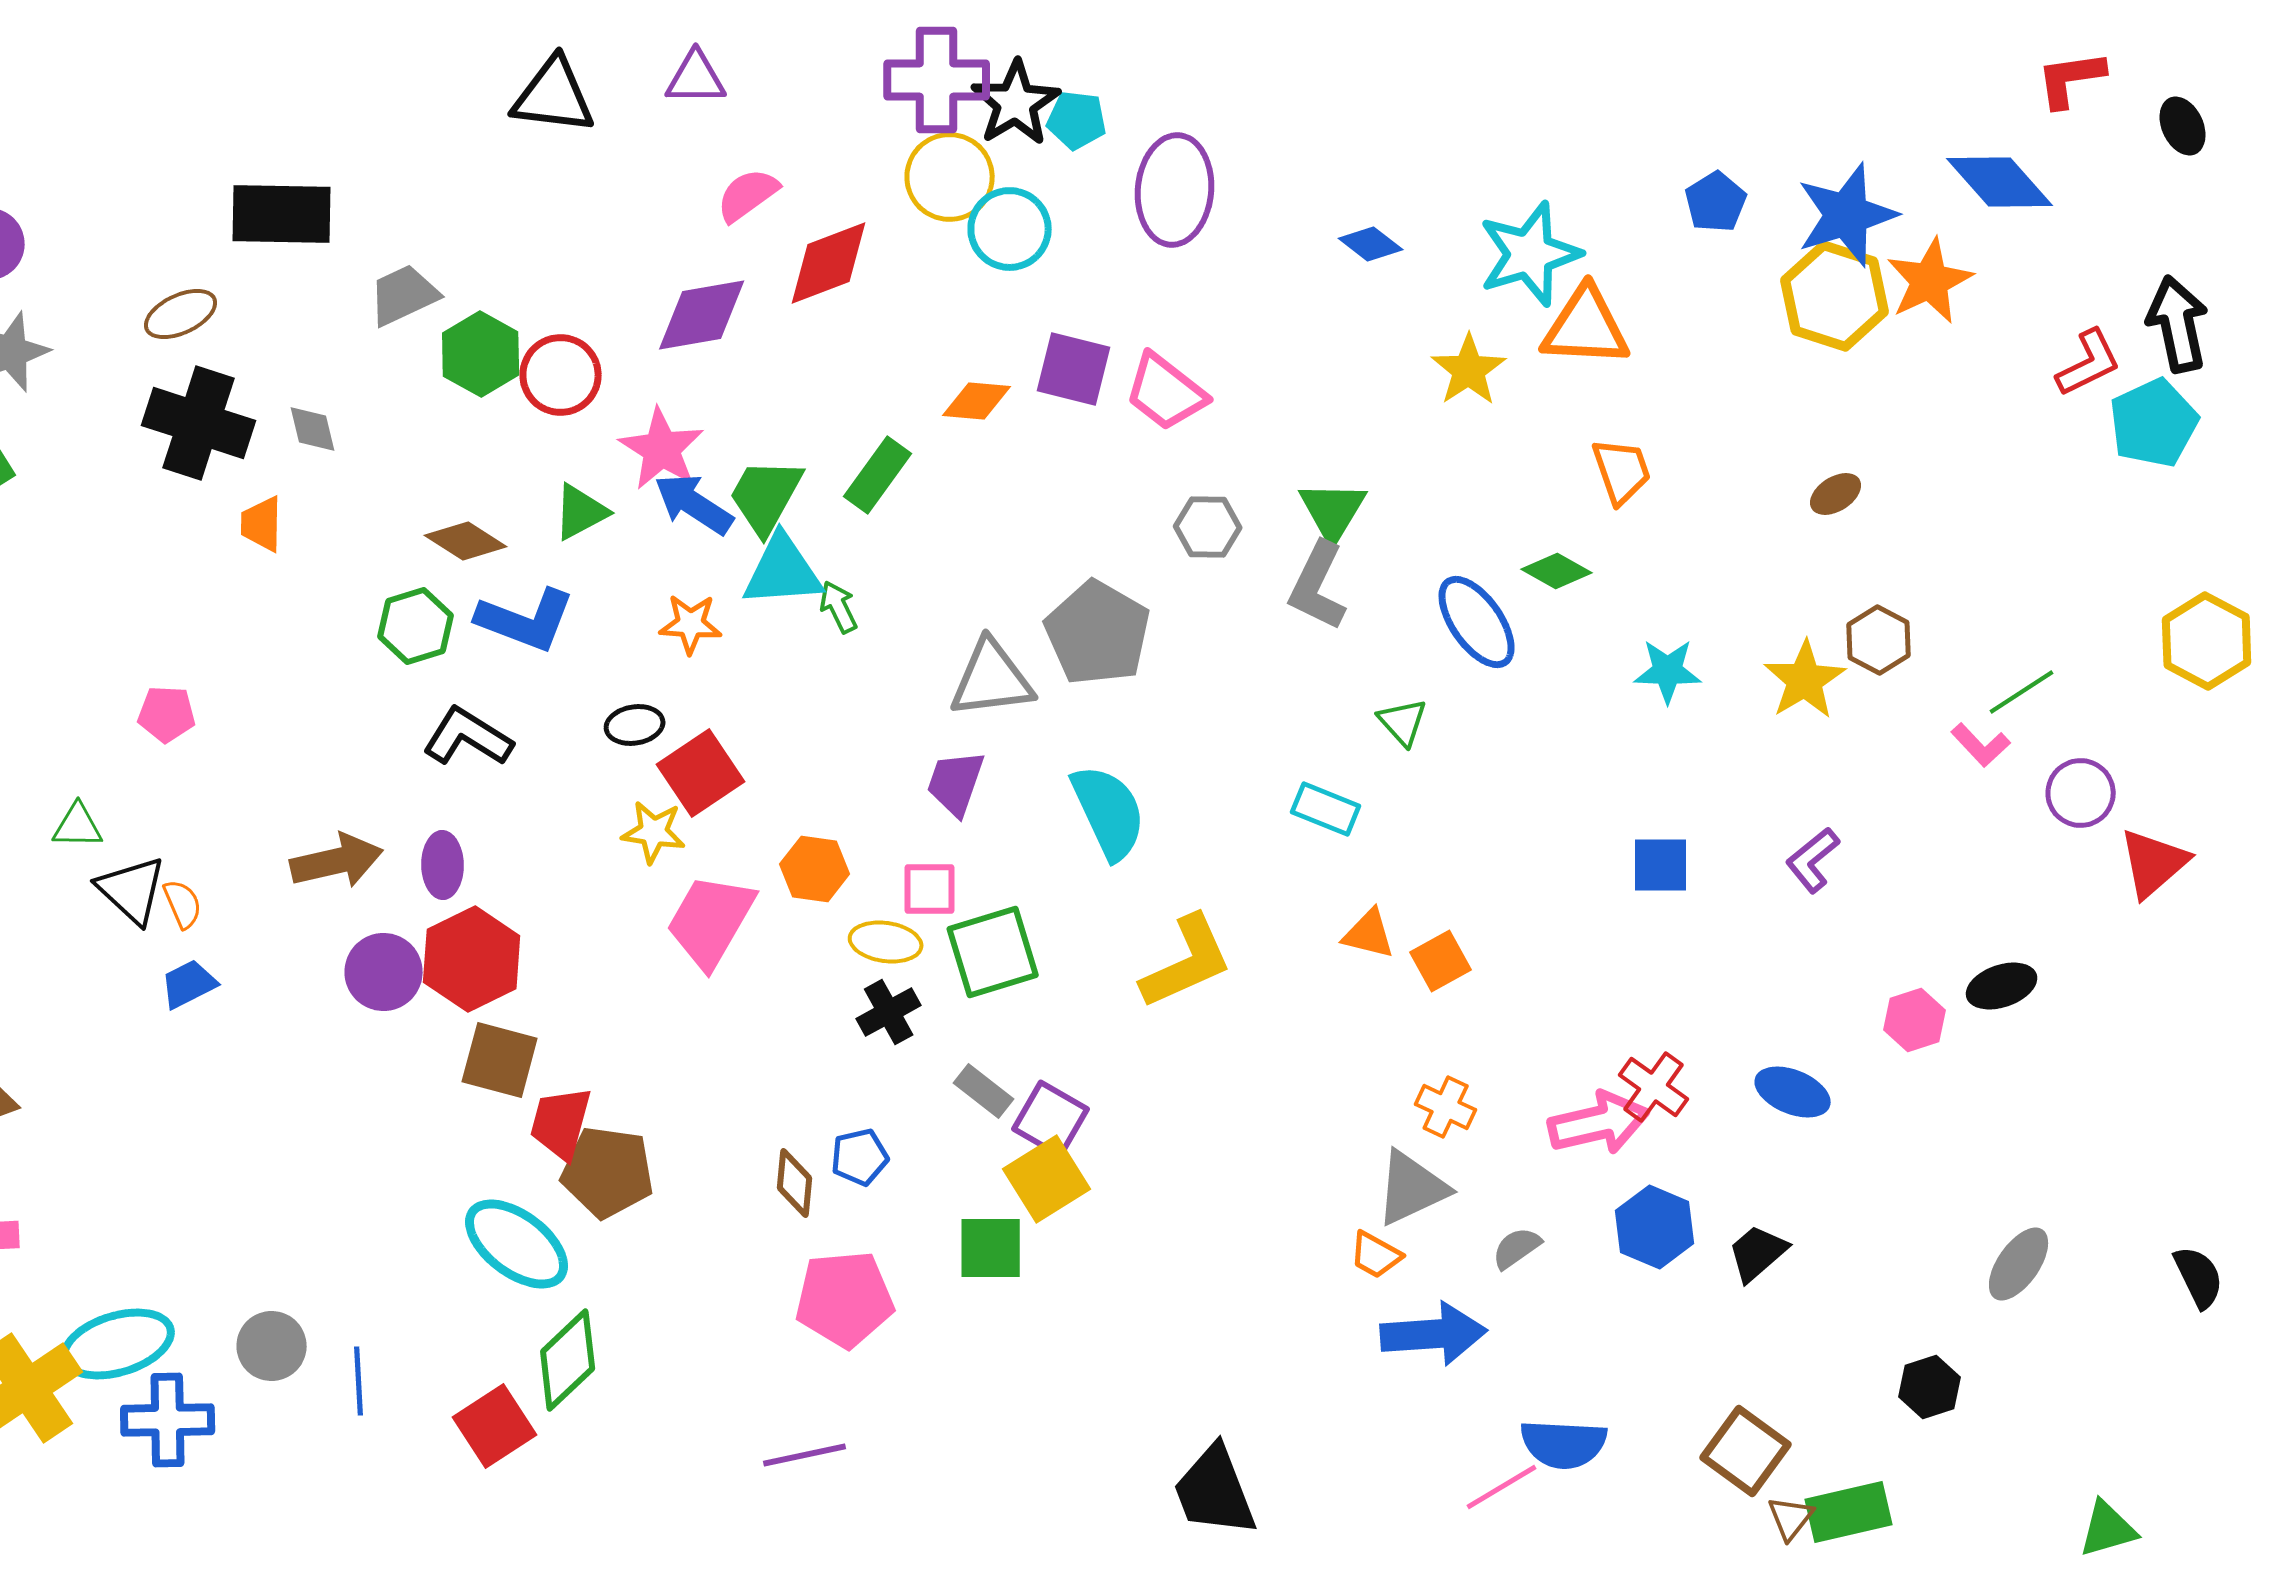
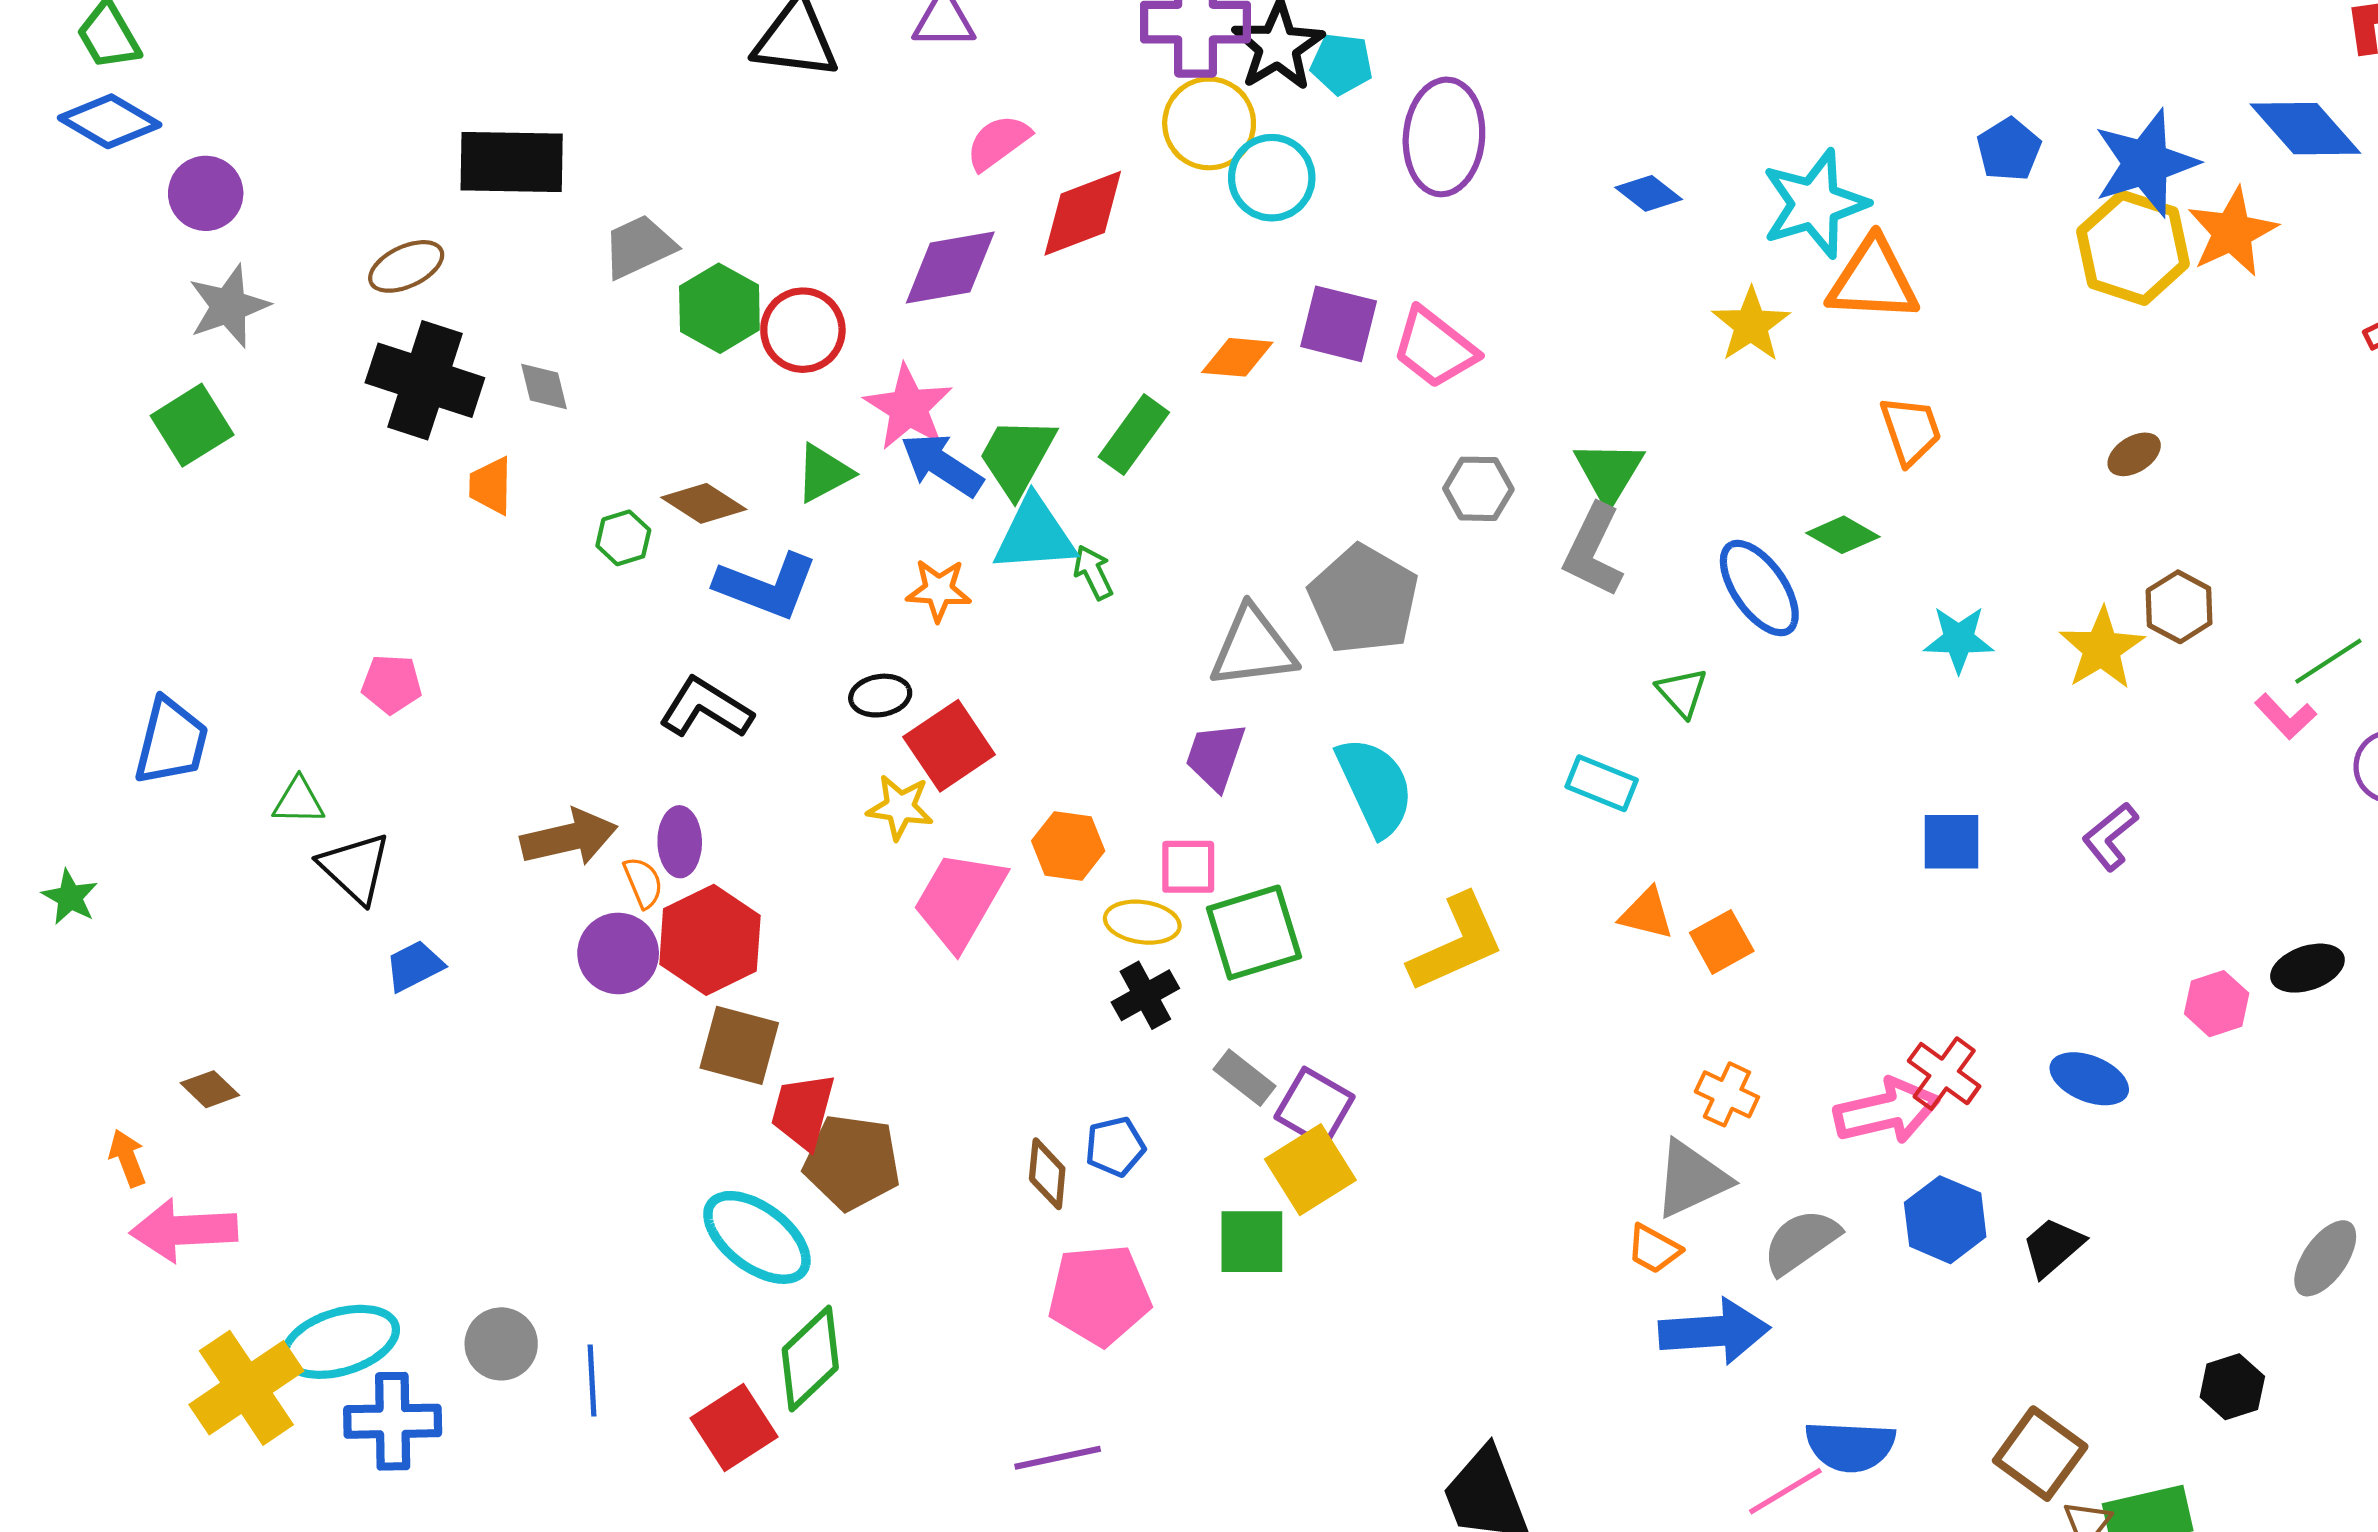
green hexagon: (416, 626) -> (623, 538), moved, size x0.7
orange semicircle: (183, 904) -> (643, 882), moved
gray semicircle: (1517, 1248) -> (1801, 1242), size x1.5

